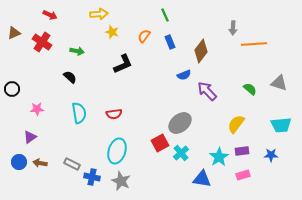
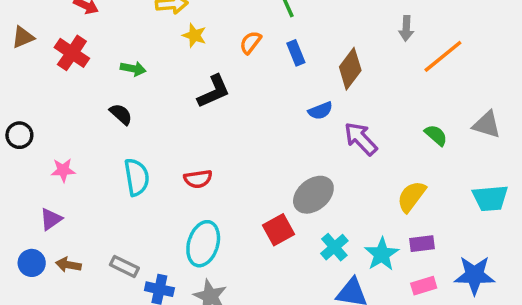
orange line: (254, 44) -> (443, 56), turned -35
cyan cross: (181, 153) -> (334, 247), moved
blue star: (271, 155) -> (474, 275), moved, size x1.6

